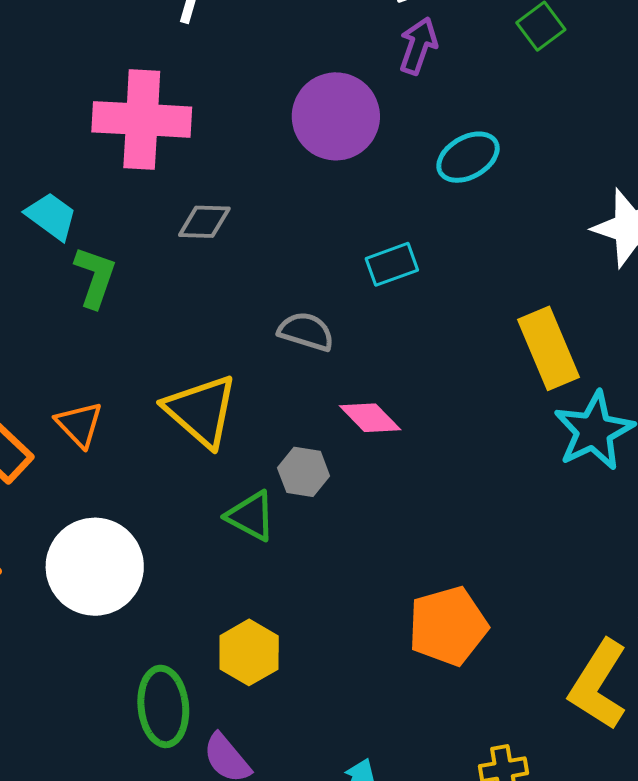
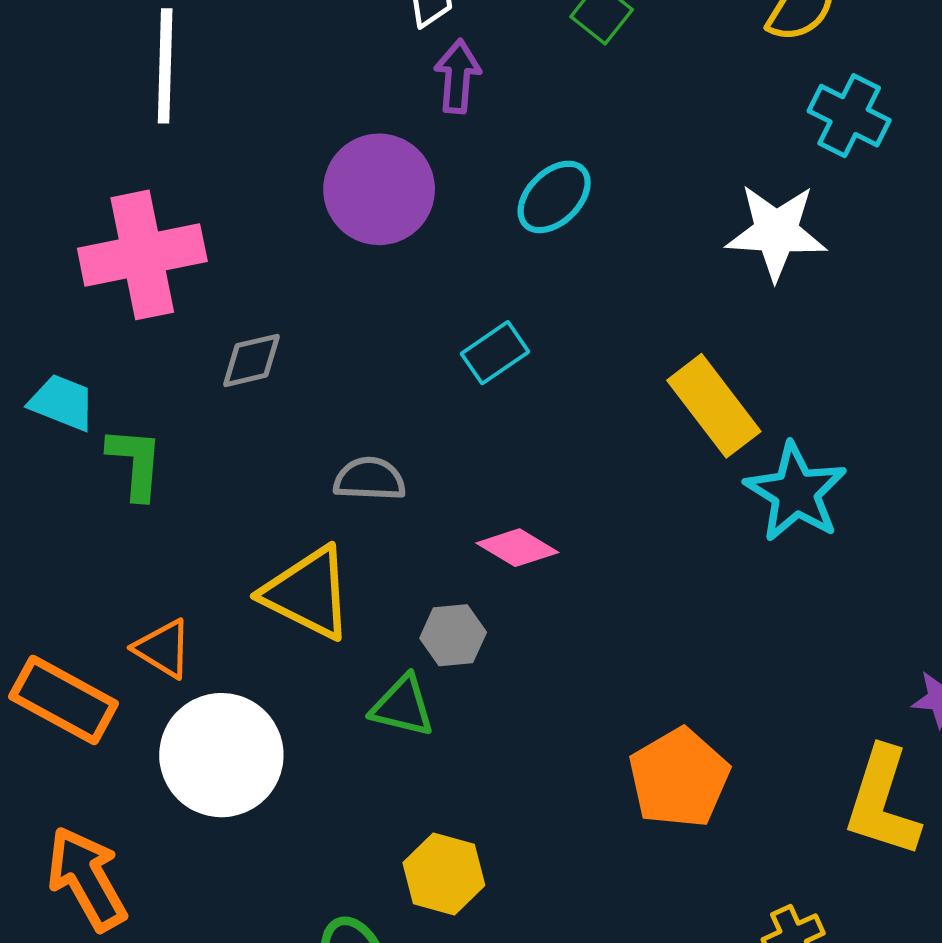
gray semicircle: (306, 331) -> (370, 479), moved
white circle: (95, 567) -> (221, 755), moved

